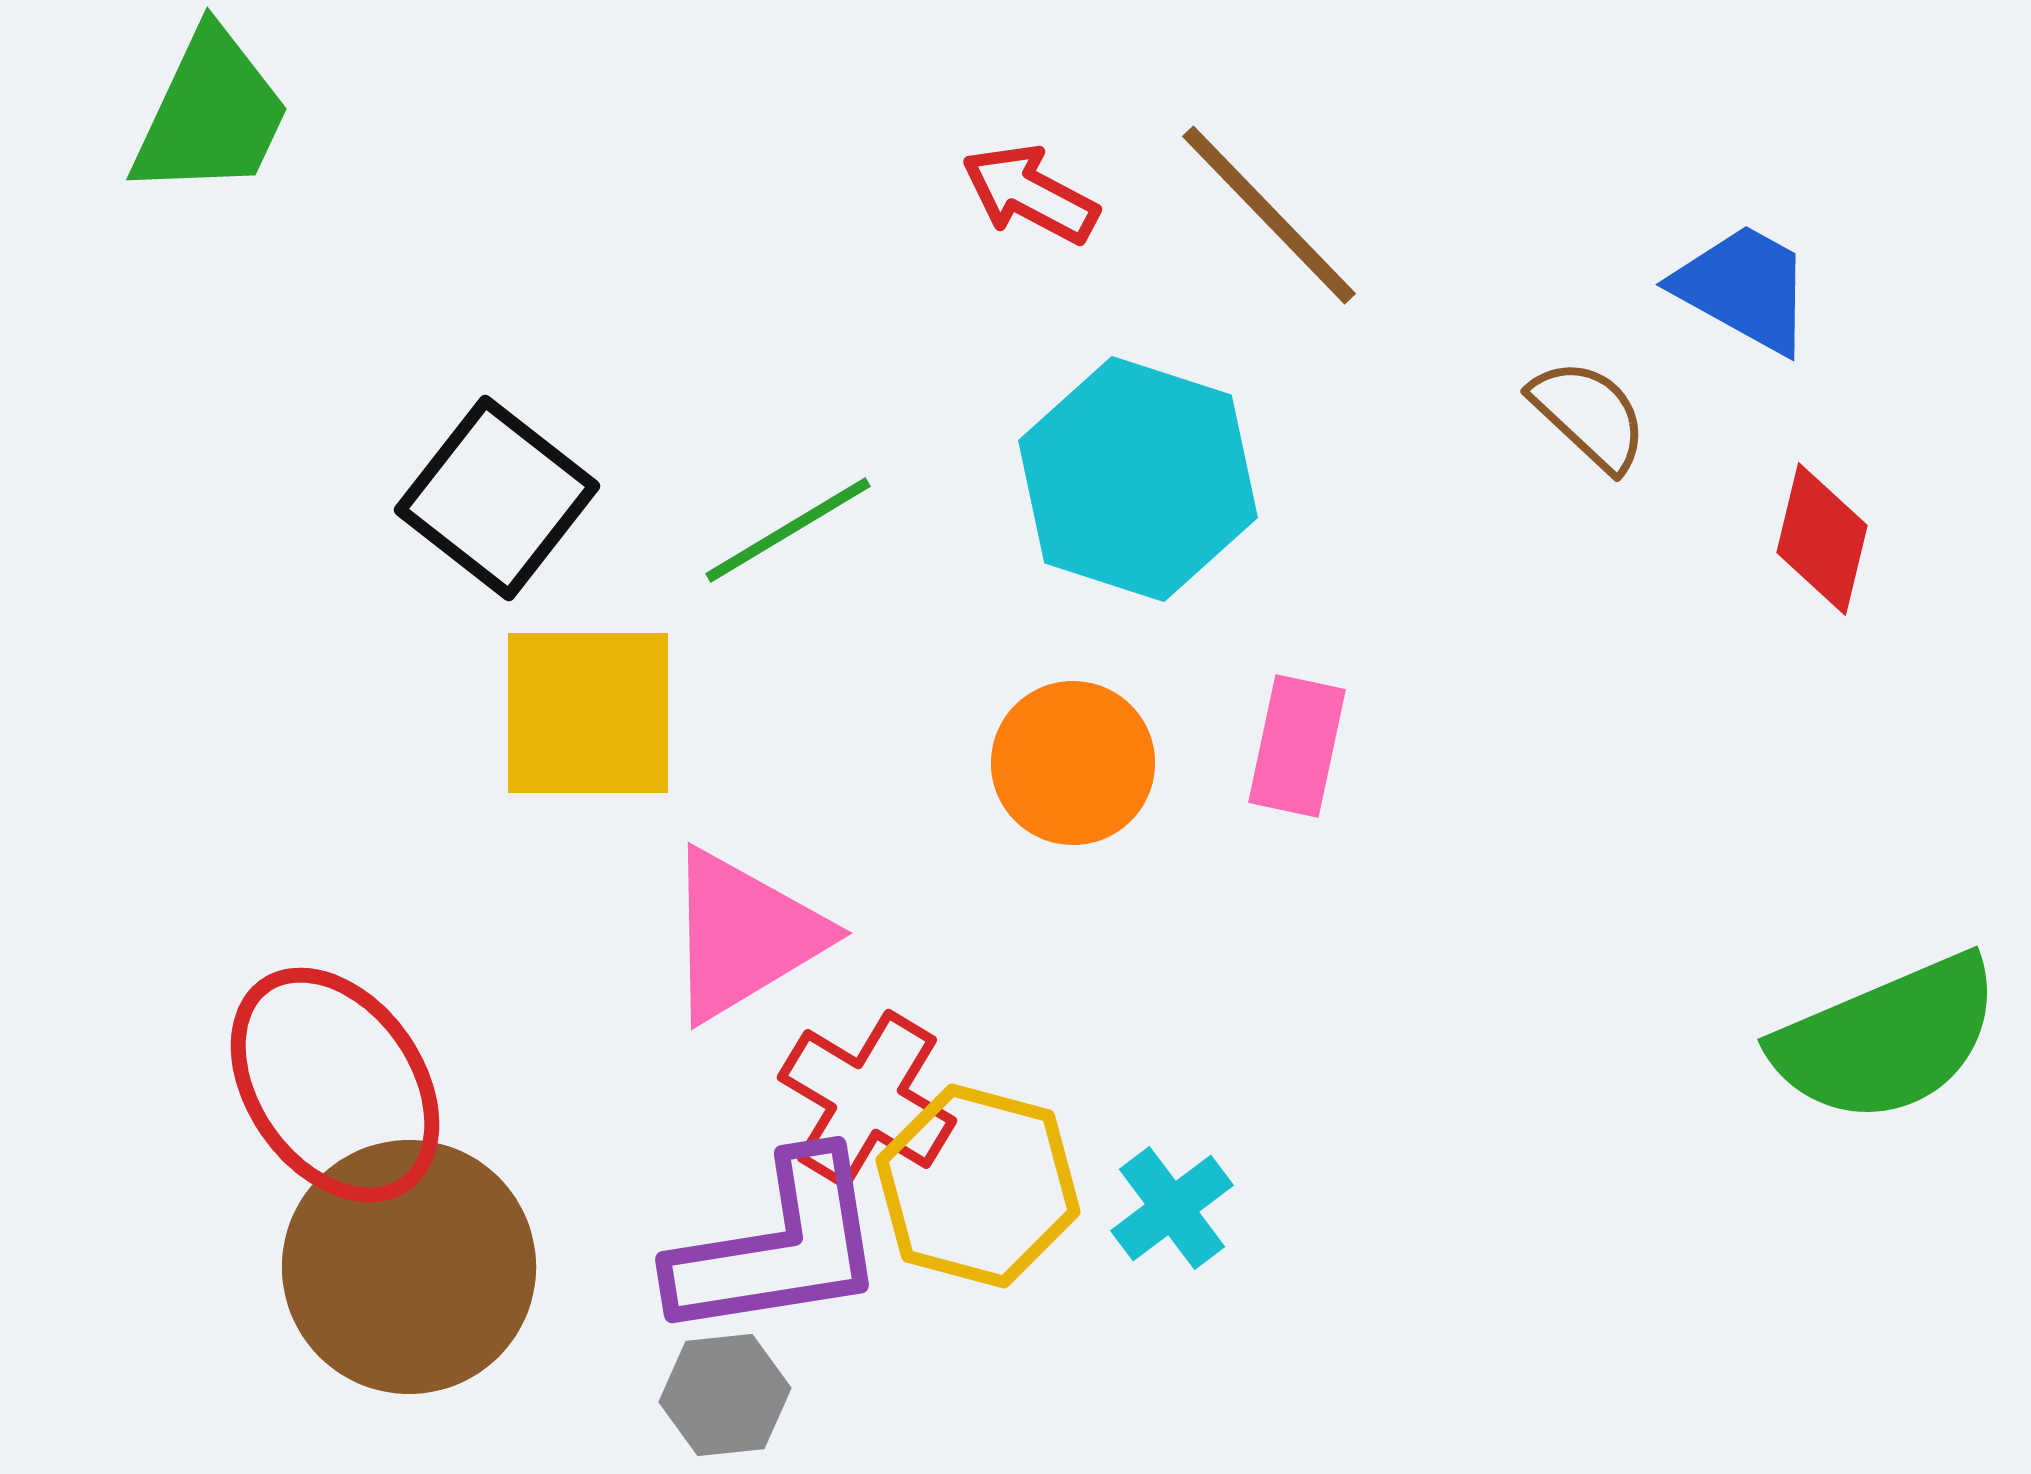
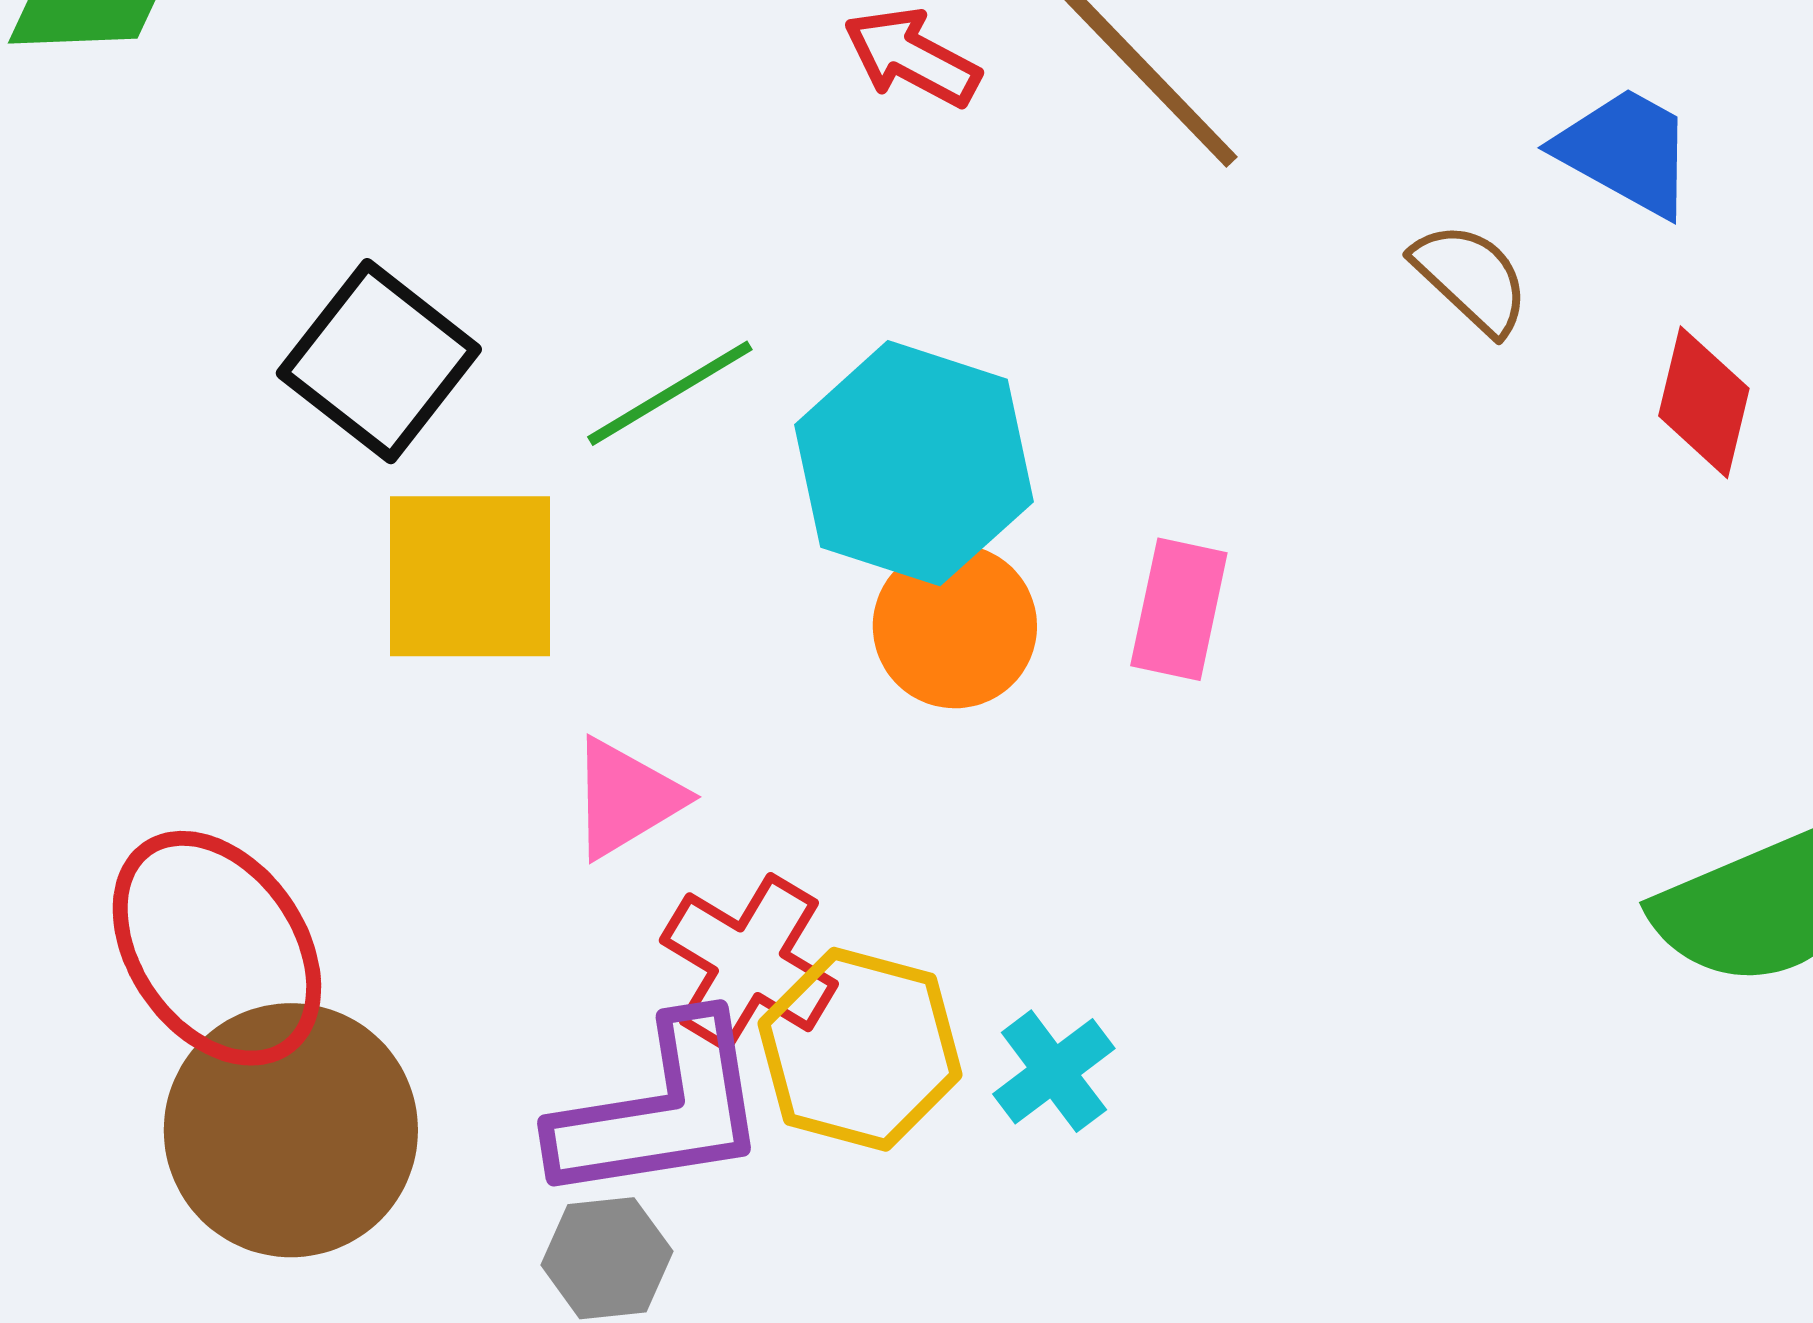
cyan hexagon: (1138, 479) -> (914, 463), moved
pink triangle: (744, 935) -> (626, 798), size x0.7

